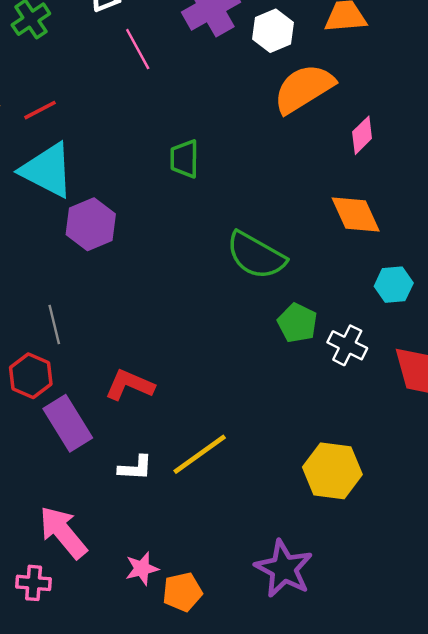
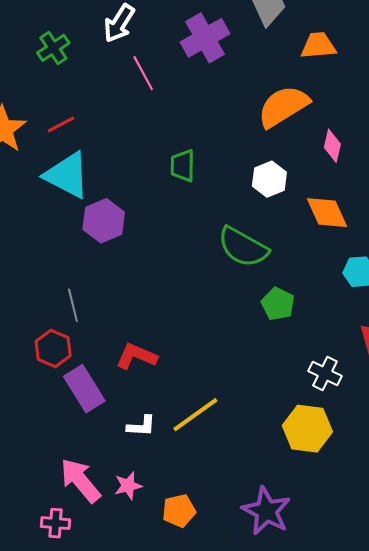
white hexagon: (273, 31) -> (269, 179), moved
pink diamond: (362, 135) -> (332, 146), turned -32
white cross: (347, 345) -> (325, 374), moved
pink star: (142, 569) -> (128, 486), moved
orange pentagon: (182, 592) -> (179, 511), moved

